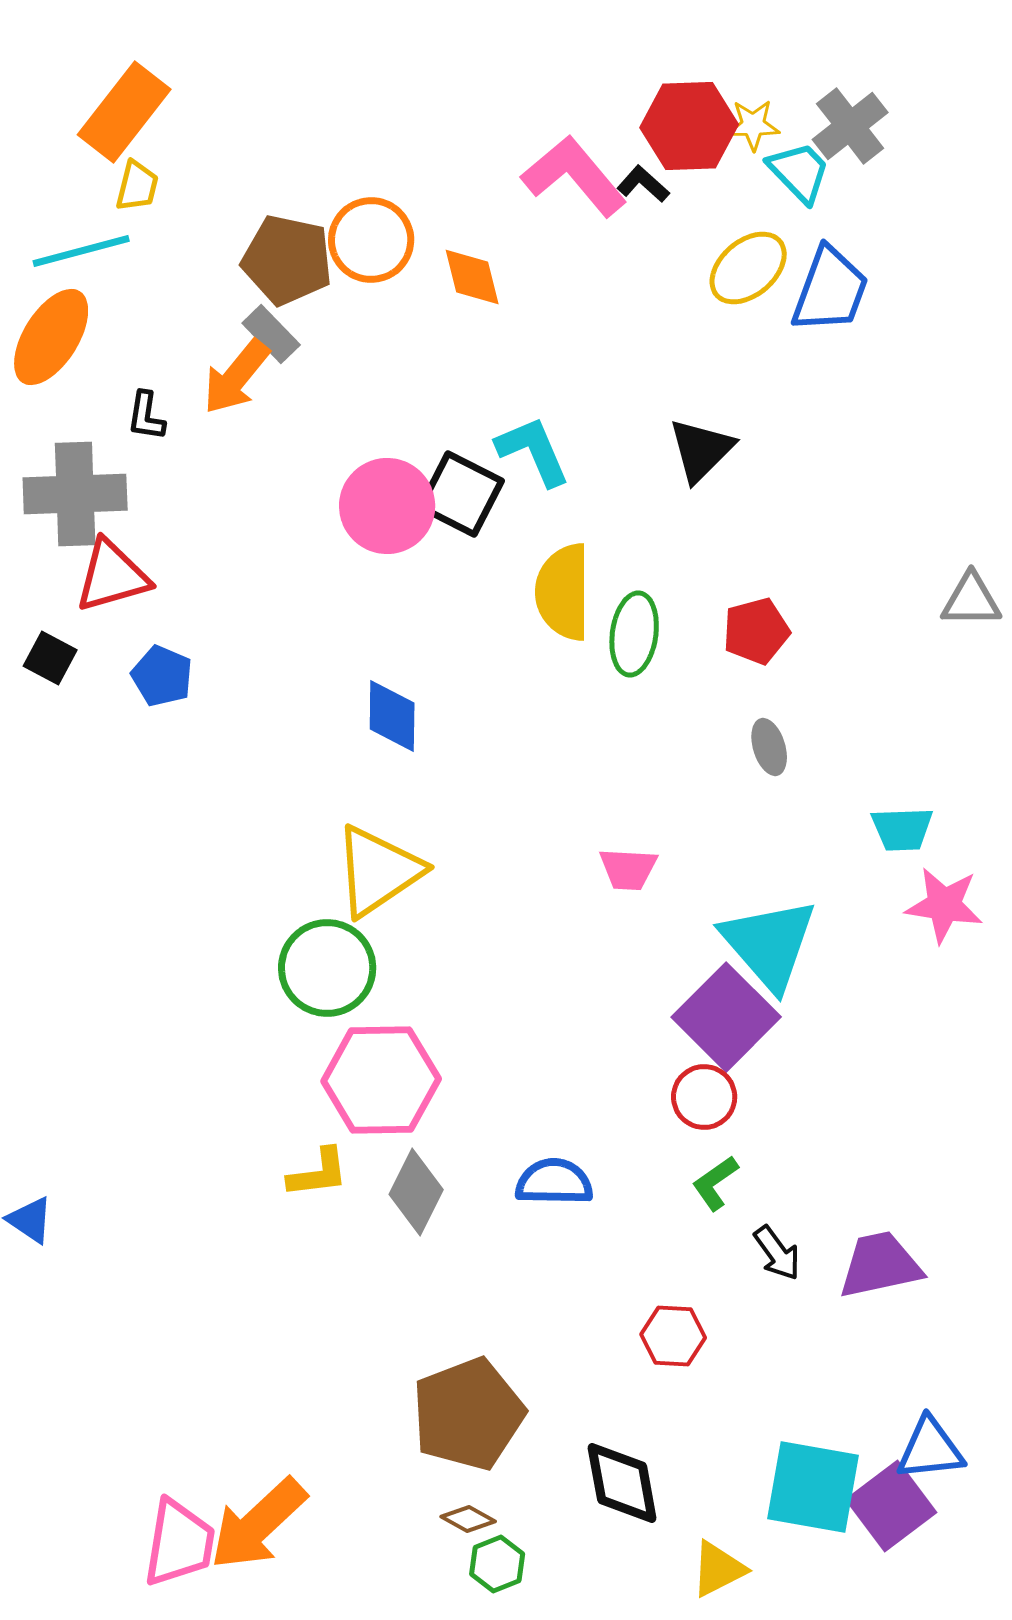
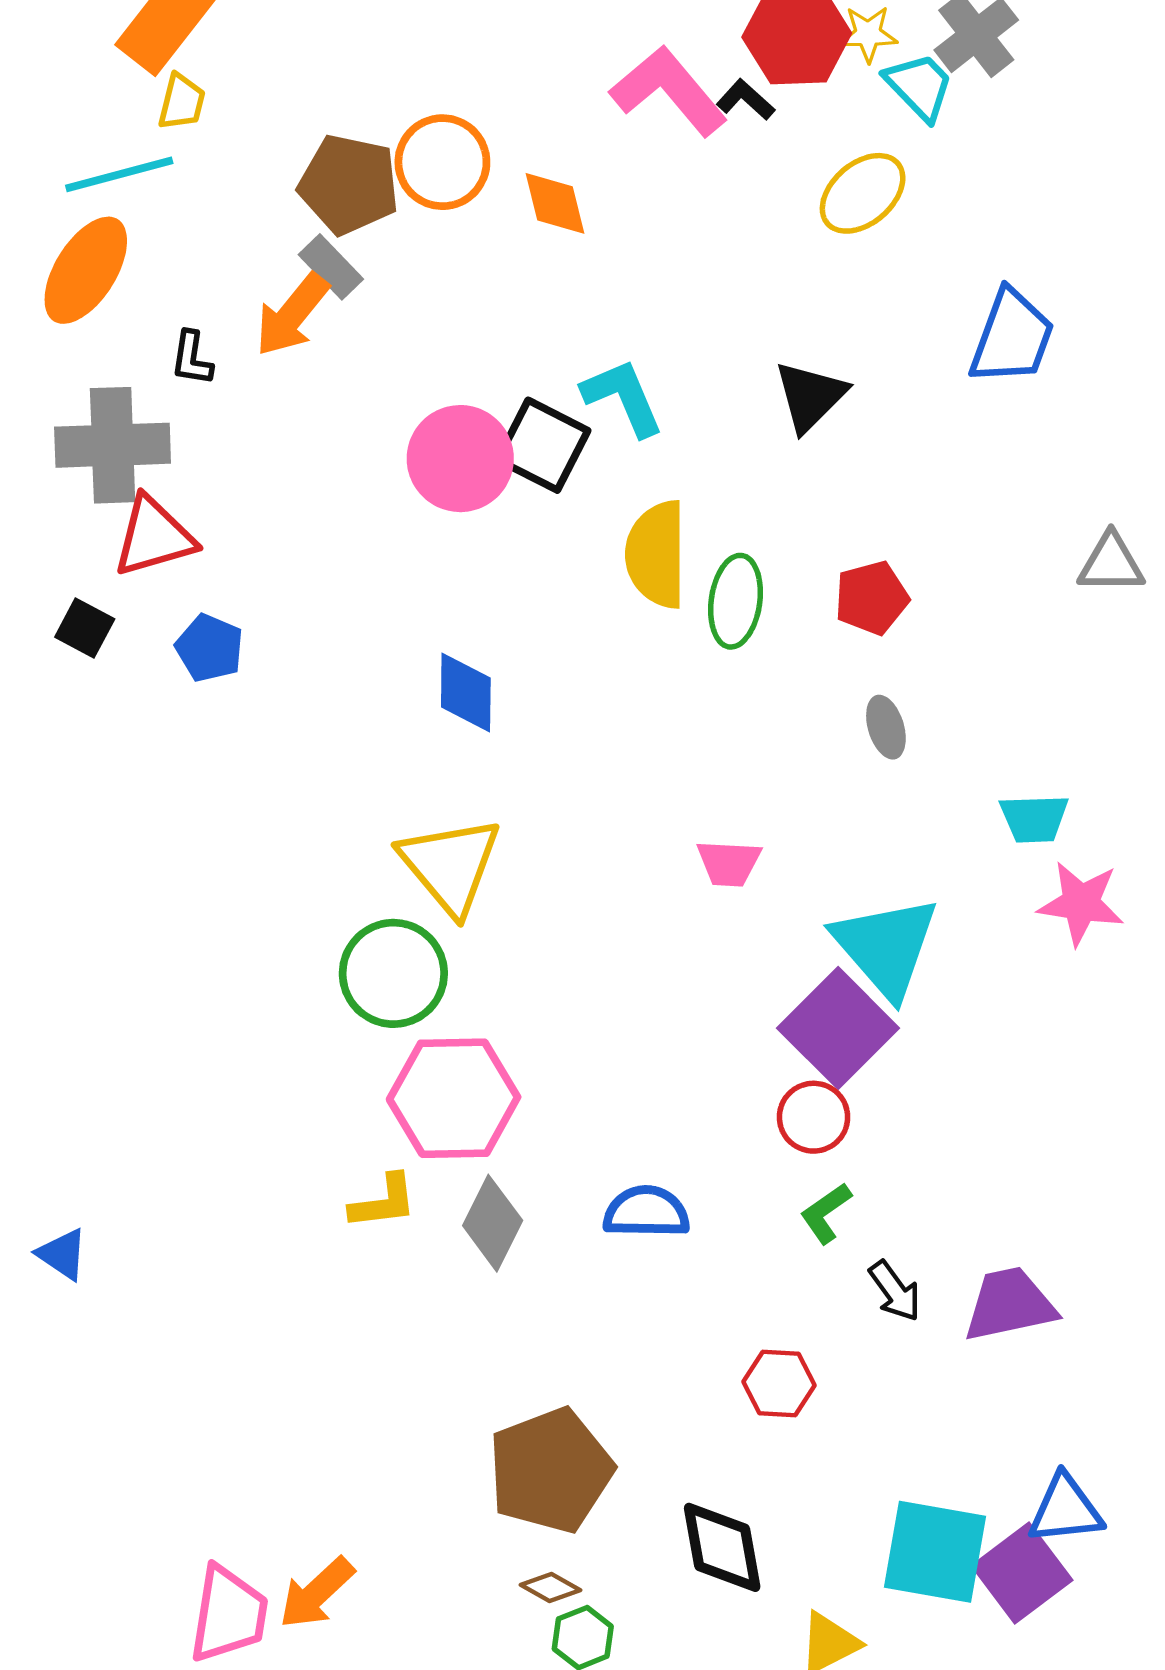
blue trapezoid: (830, 290) -> (1012, 337), moved
yellow triangle: (378, 871) -> (450, 865), turned -36
orange arrow: (258, 1524) -> (316, 1593), size x0.7

